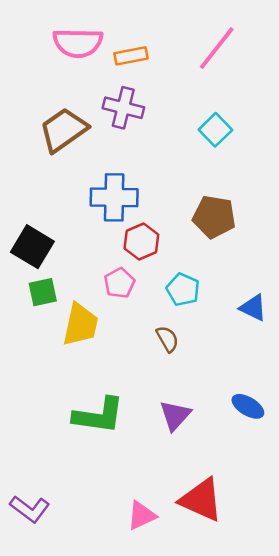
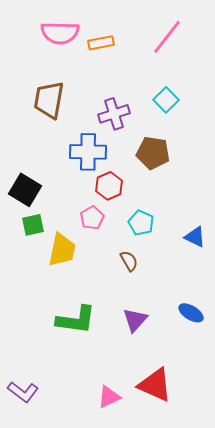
purple cross: (123, 108) -> (114, 114), moved, turned -32
brown trapezoid: (64, 130) -> (49, 100), turned -45
brown pentagon: (214, 217) -> (153, 153), moved

